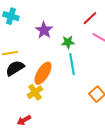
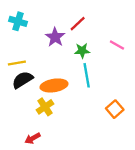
red line: (90, 18) -> (78, 24), moved
orange ellipse: (43, 73) -> (54, 85), turned 50

